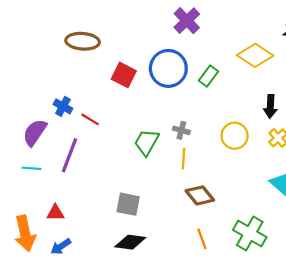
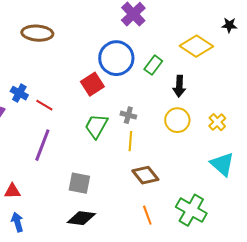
red square: (124, 75) -> (92, 84), moved, turned 30
black arrow: (270, 106) -> (179, 86), moved
purple line: (69, 155) -> (42, 145), moved
blue arrow: (61, 246) -> (17, 222), turned 108

